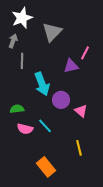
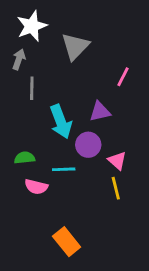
purple triangle: (71, 66) -> (100, 111), moved
cyan line: (45, 126) -> (64, 169), moved, turned -49
yellow line: (79, 148) -> (116, 188), moved

